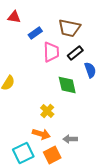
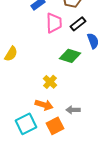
green diamond: (67, 85) -> (70, 56), turned -60

